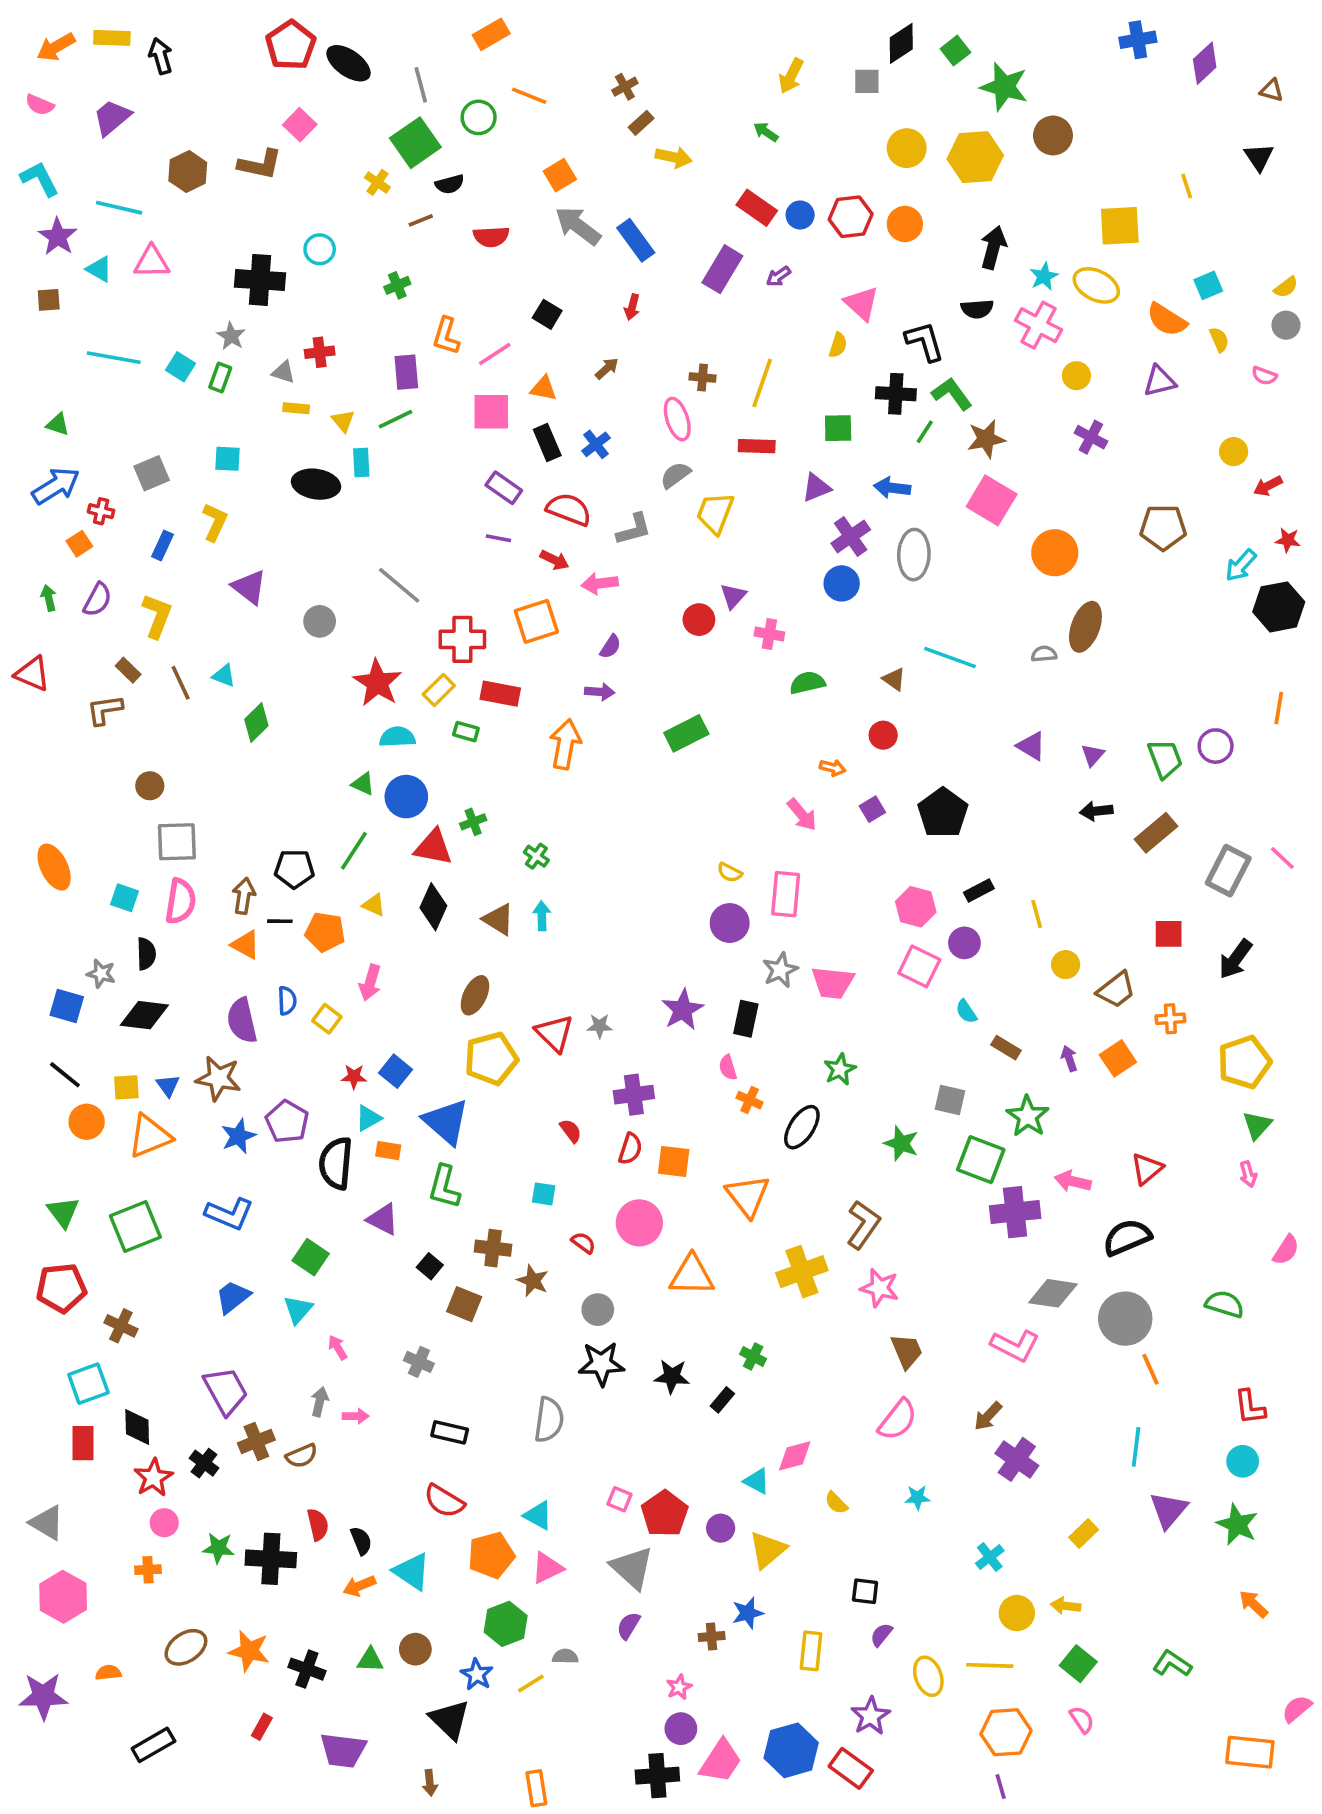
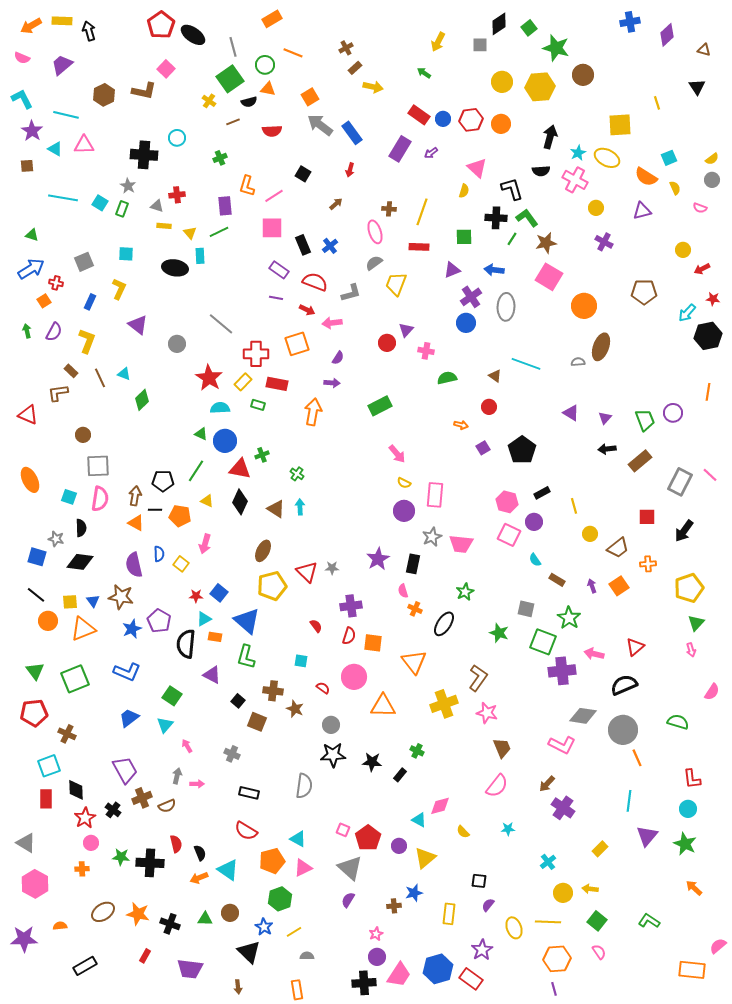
orange triangle: (544, 388) -> (268, 89), moved
red triangle: (32, 674) -> (28, 415), moved
pink arrow: (802, 815) -> (397, 454), moved
gray semicircle: (565, 1656) -> (307, 956), moved

